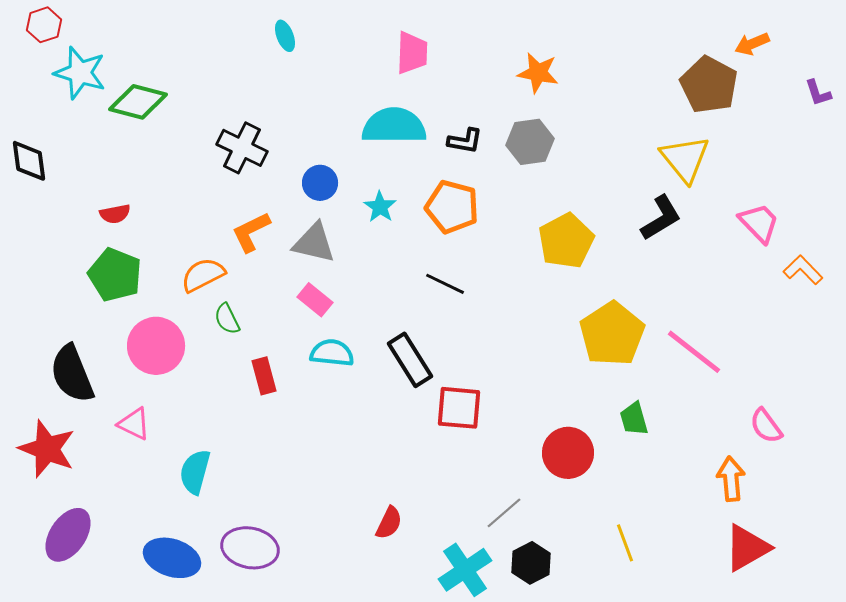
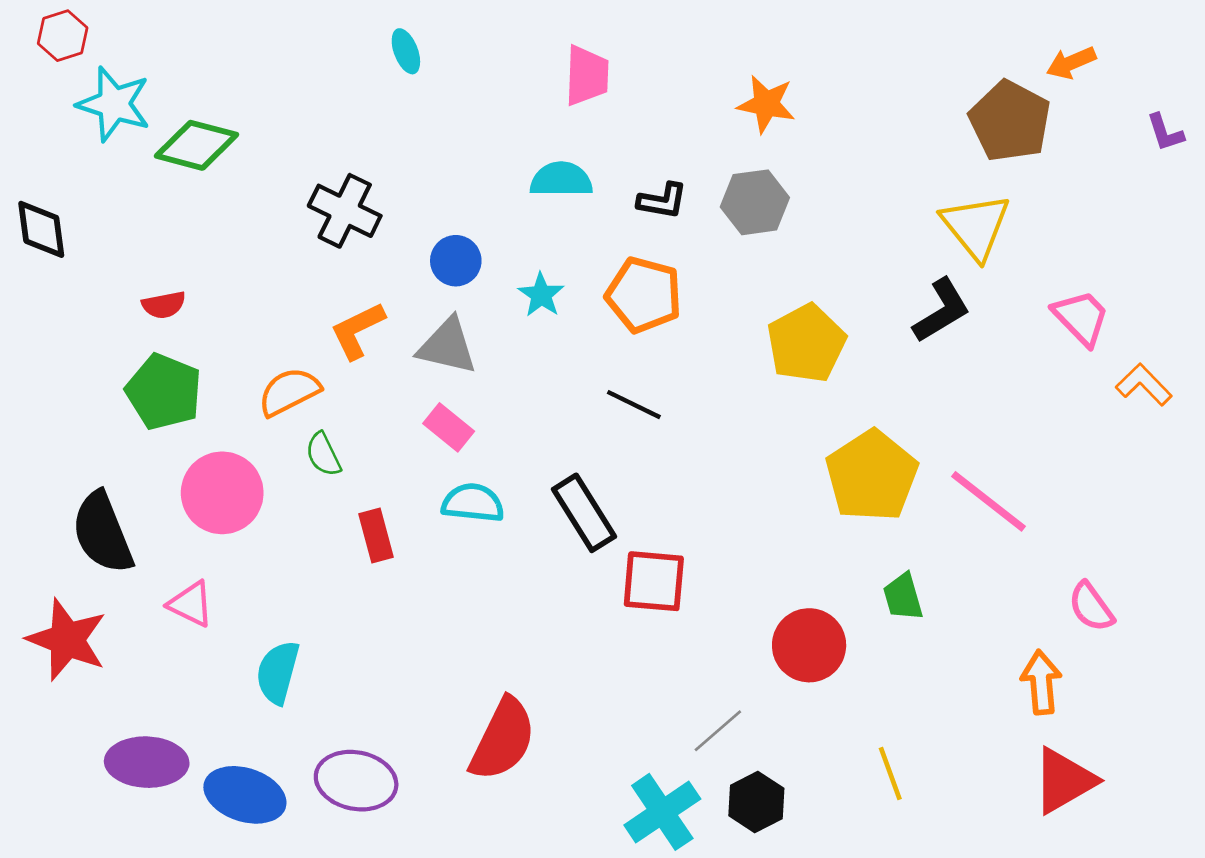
cyan semicircle: (394, 126) -> (561, 179), size x0.7
red semicircle: (389, 523) -> (503, 739), moved, size x1.8
purple ellipse: (68, 535) -> (147, 762), moved, turned 58

